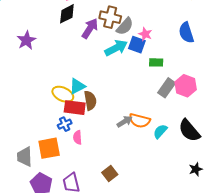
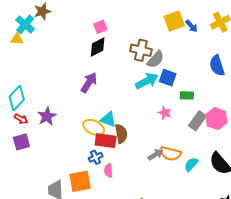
purple arrow: (90, 28) -> (89, 83), moved
pink star: (145, 34) -> (165, 113), moved
purple star: (26, 40) -> (47, 116), moved
cyan triangle: (77, 86) -> (108, 119), turned 48

